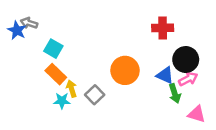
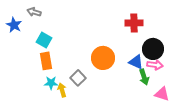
gray arrow: (29, 23) -> (34, 12), moved
orange rectangle: (56, 74) -> (46, 61), turned 36
pink arrow: (188, 79) -> (155, 65), turned 35
yellow arrow: (72, 89) -> (62, 90), moved

